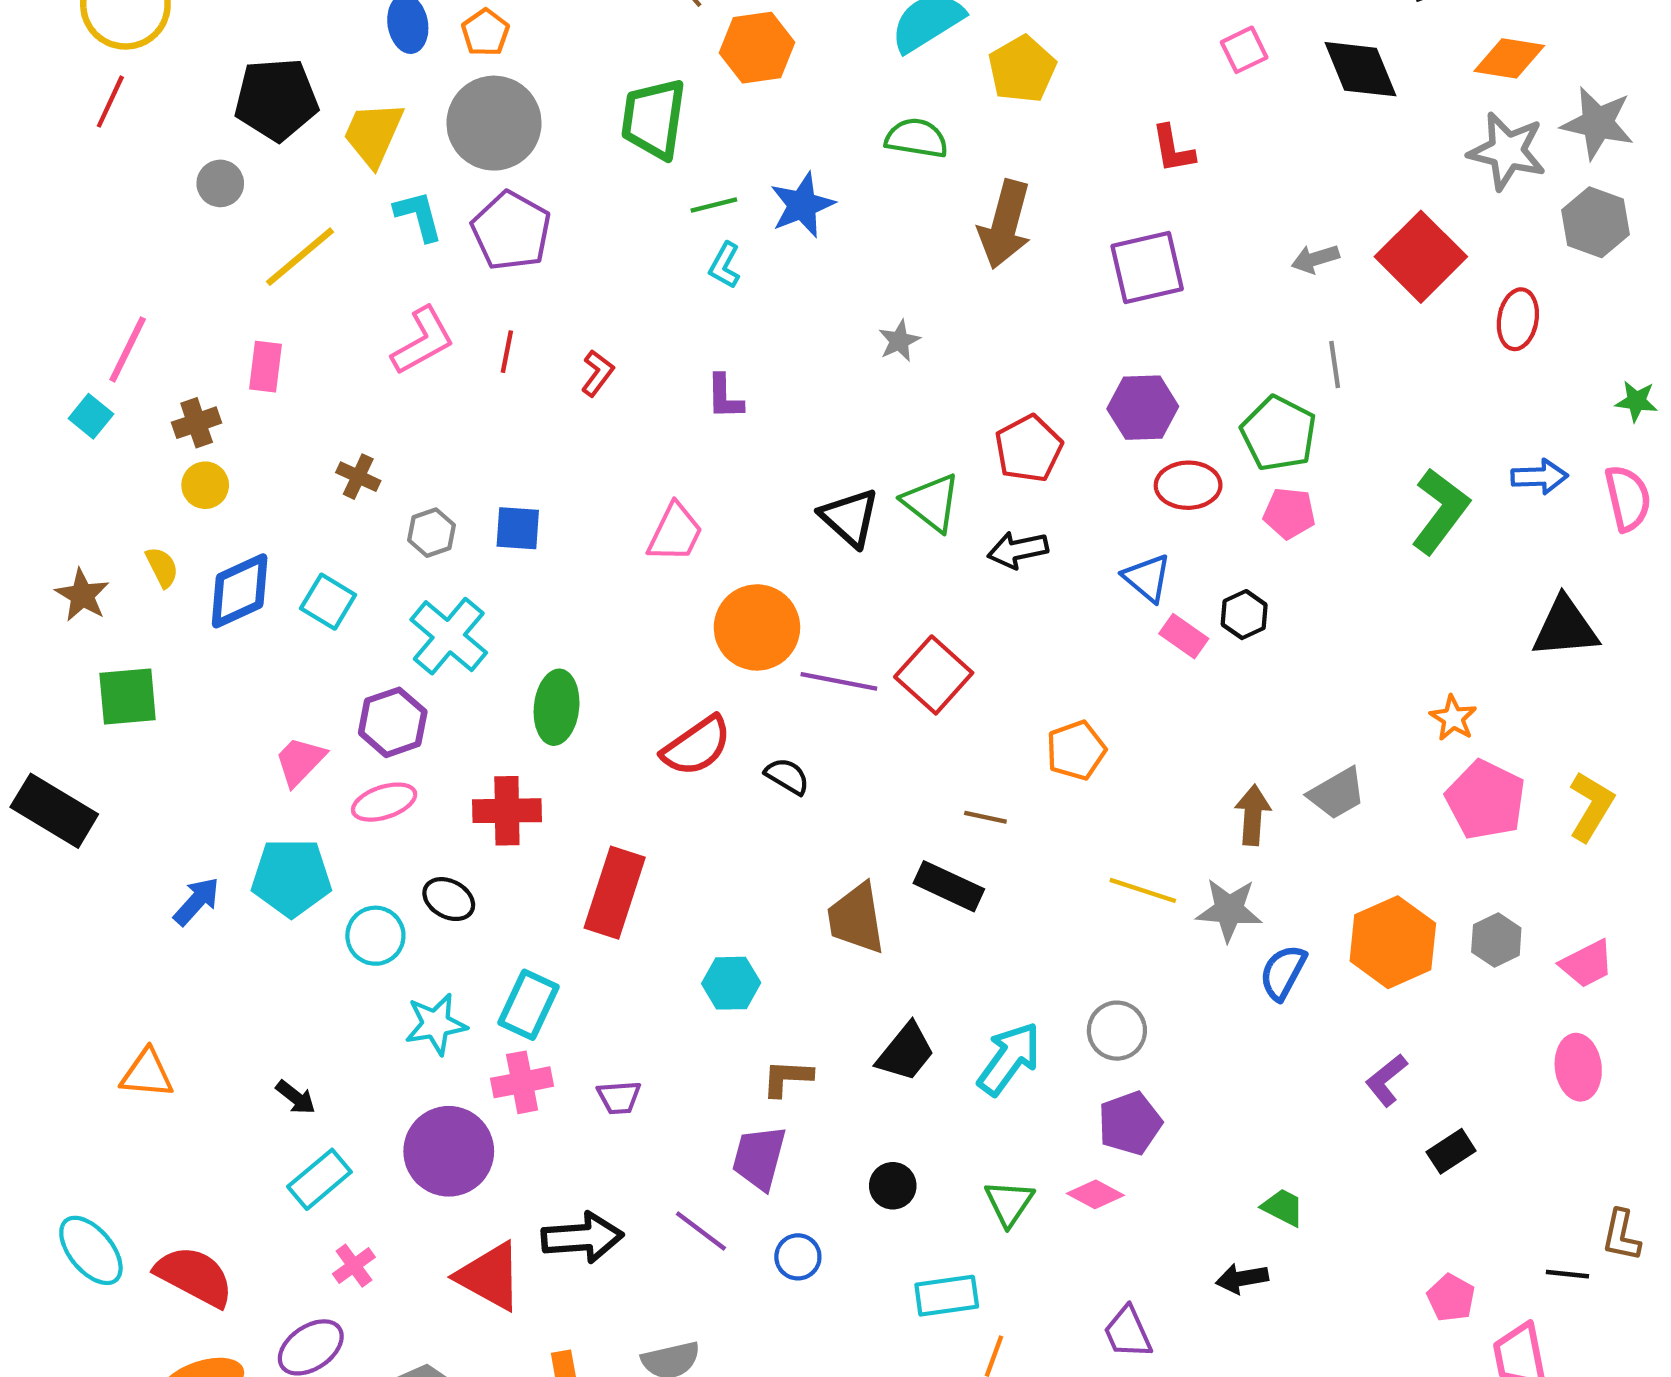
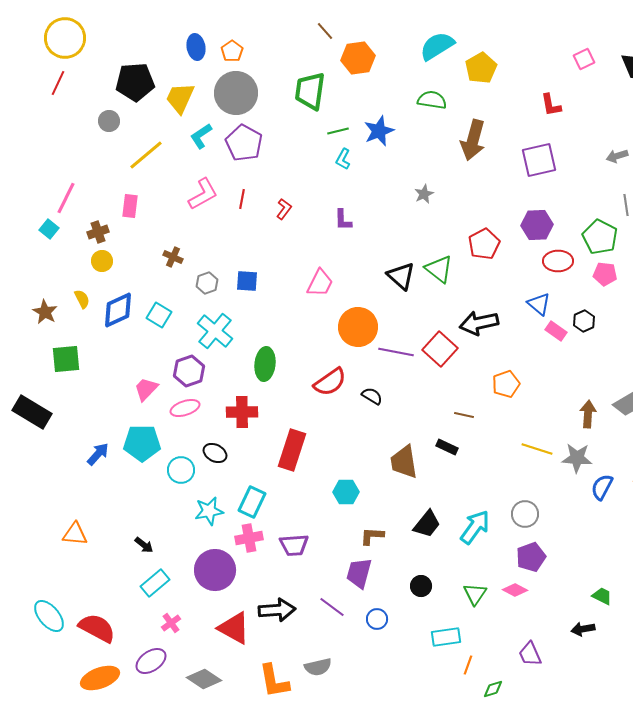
cyan L-shape: (419, 216) -> (201, 136), turned -108
black arrow: (1018, 550) -> (479, 323), moved, size x1.4
black rectangle: (949, 886) -> (447, 447), size x0.7
purple trapezoid: (619, 1097) -> (294, 545), size x1.4

